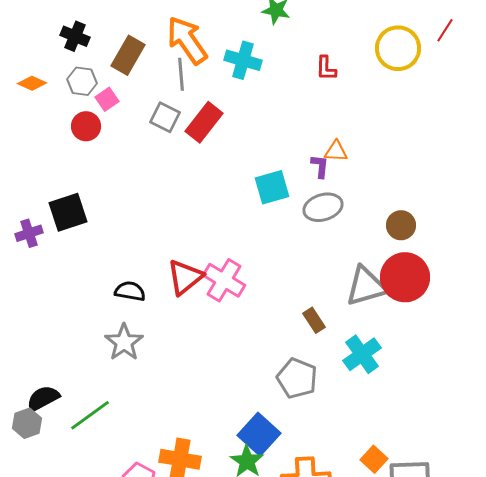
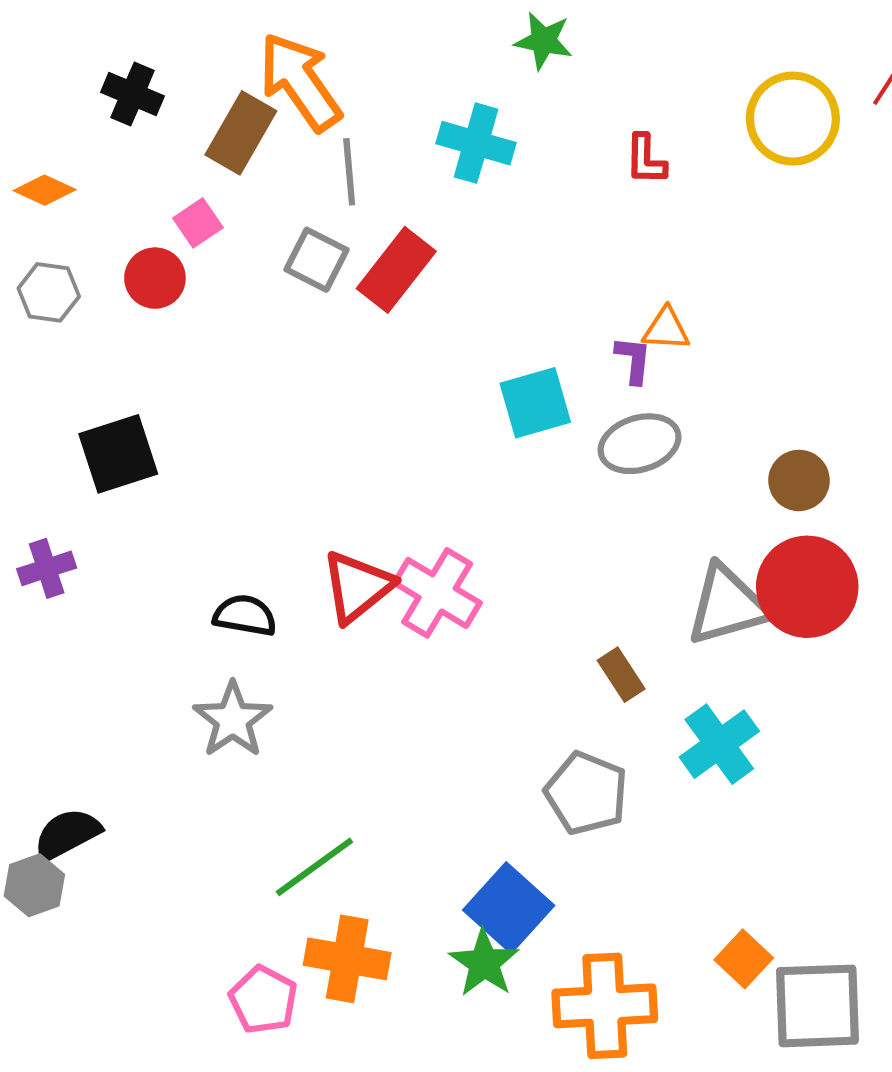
orange arrow: (187, 40) -> (300, 82), moved
gray hexagon: (82, 81) -> (49, 292), moved
purple cross: (29, 233) -> (47, 568), moved
green line: (90, 415) -> (314, 867), moved

